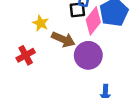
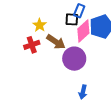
red cross: (26, 55) -> (32, 45), moved

